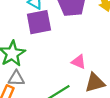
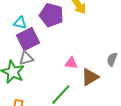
gray triangle: (16, 78) -> (26, 58), moved

